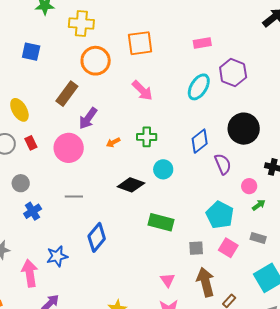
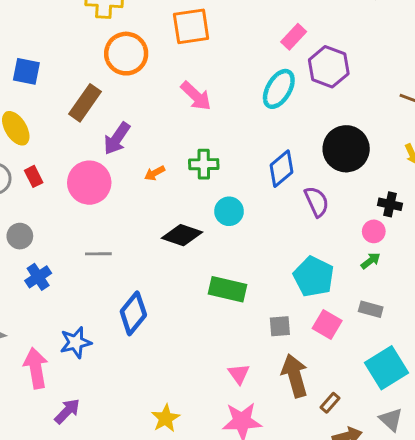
pink rectangle: (202, 43) -> (294, 37), moved, turned -36
blue square: (31, 52) -> (26, 71), moved
pink circle: (249, 186) -> (374, 231), moved

